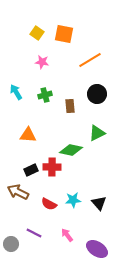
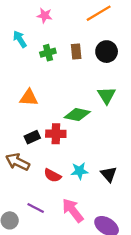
cyan arrow: (16, 92) -> (20, 39), moved
brown rectangle: (70, 106) -> (76, 52), moved
green triangle: (97, 133) -> (107, 95), turned -36
pink arrow: (67, 235) -> (73, 210), size x1.6

